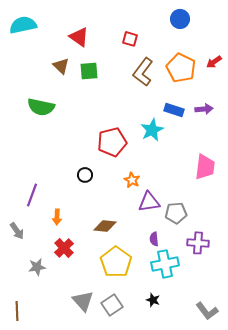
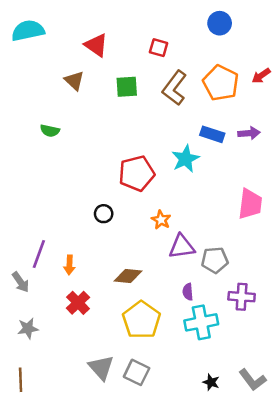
green square: (89, 71) -> (127, 87), moved
green semicircle: (41, 107) -> (50, 131), size x0.6
purple line: (32, 195) -> (39, 254), moved
gray star: (37, 267) -> (28, 328), moved
black star: (153, 300) -> (211, 382), moved
gray square: (112, 305) -> (137, 372), turned -30

